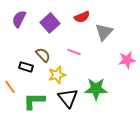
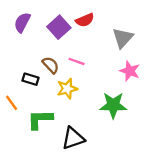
red semicircle: (82, 17) -> (85, 20), moved
pink line: (74, 52) -> (77, 61), moved
pink star: (127, 60) -> (130, 71), moved, turned 30
black triangle: (68, 98) -> (73, 138), moved, turned 50

